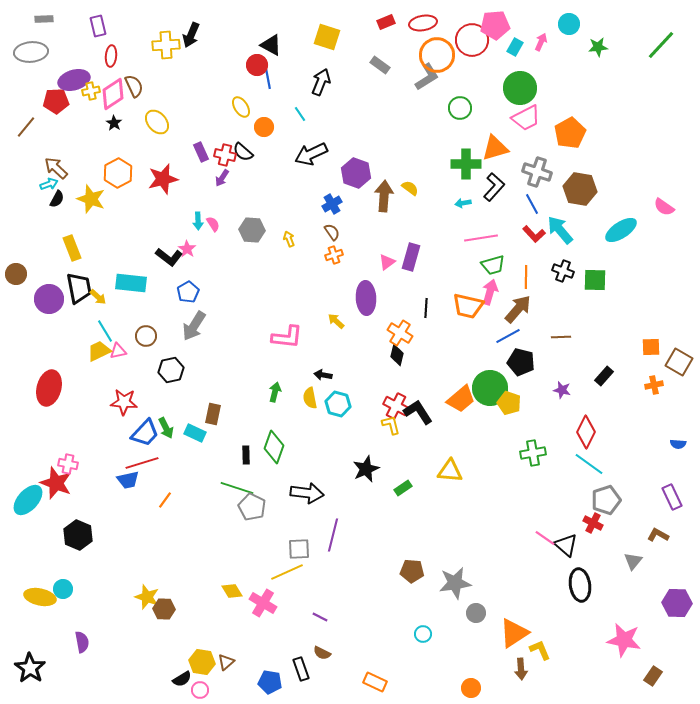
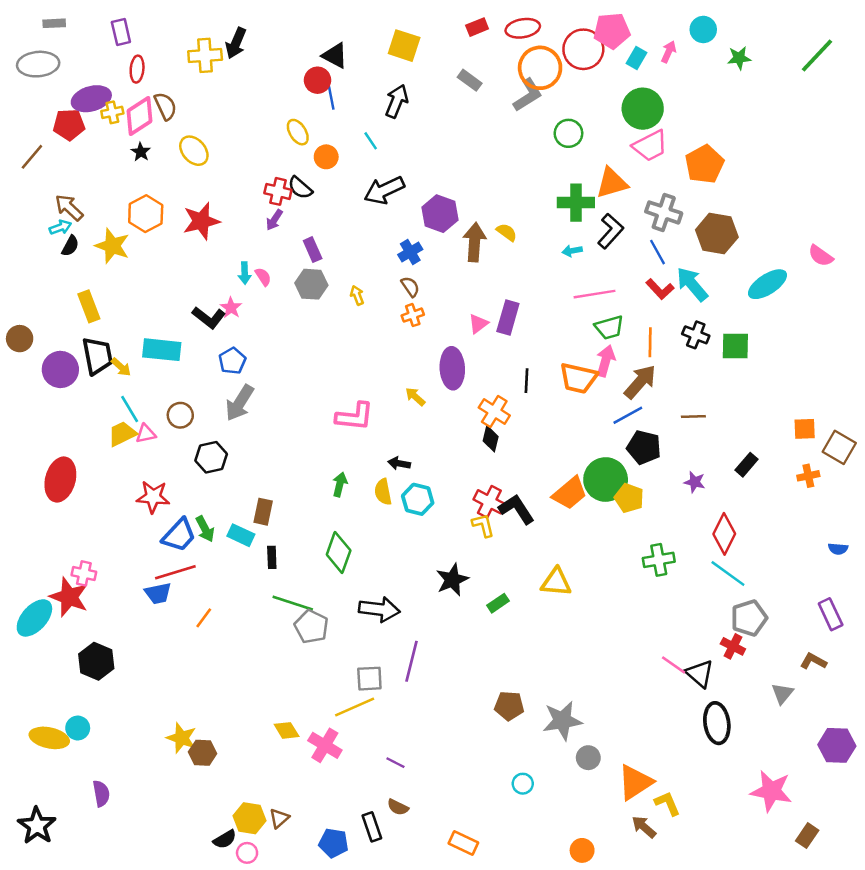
purple rectangle: (201, 152) -> (313, 250), moved
black rectangle: (246, 455) -> (272, 557), moved
brown arrow: (521, 669) -> (644, 827), turned 135

